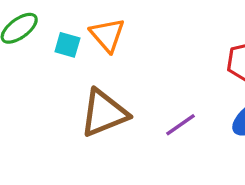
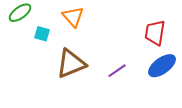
cyan square: (67, 45) -> (42, 34), moved

